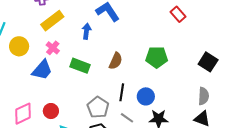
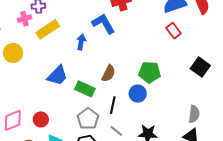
pink cross: (53, 48) -> (25, 19), moved, turned 32
black square: (208, 62) -> (200, 67), moved
green rectangle: (80, 66) -> (85, 89), moved
blue trapezoid: (42, 70) -> (57, 76), moved
blue circle: (146, 96) -> (138, 94), moved

